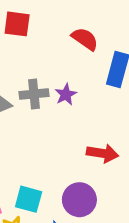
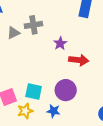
purple star: (66, 94) -> (60, 43), moved

